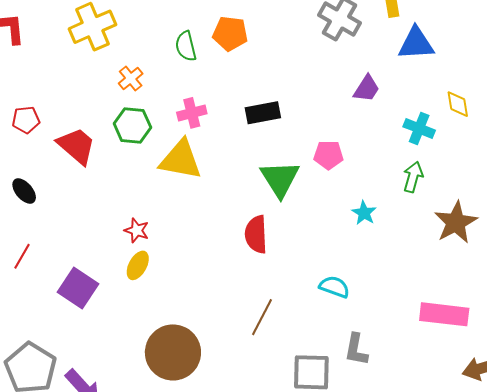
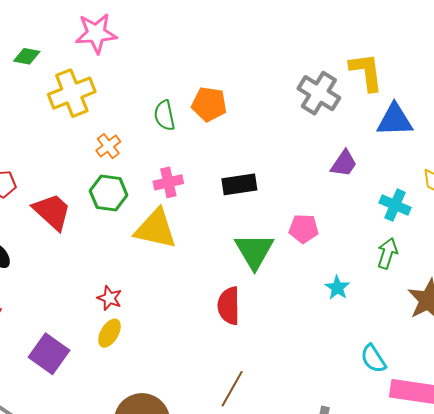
cyan semicircle: (334, 287) -> (373, 359), moved, turned -144

